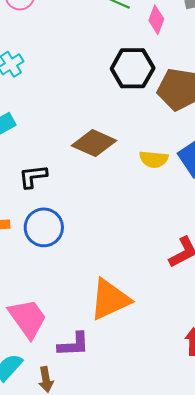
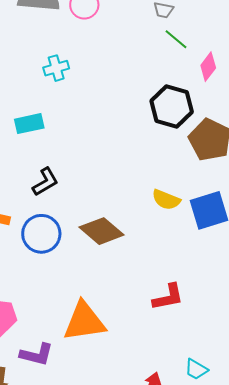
brown diamond: (94, 143) -> (101, 231), moved
black L-shape: (33, 176) -> (45, 182), turned 140

